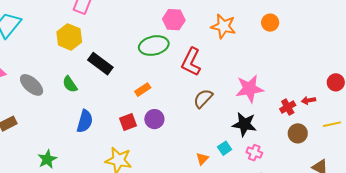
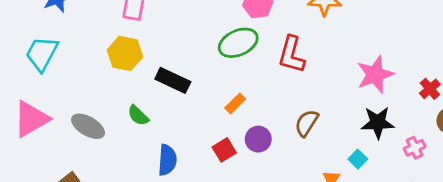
brown semicircle: (203, 98) -> (307, 123), moved
pink cross: (254, 153) -> (415, 148), moved, turned -35

